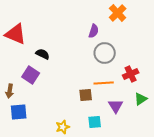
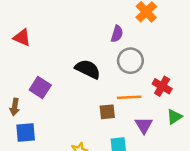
red triangle: (16, 34) -> (22, 37), size x0.7
black semicircle: (43, 54) -> (88, 69), moved, size x1.5
red cross: (131, 74) -> (162, 86), turned -35

